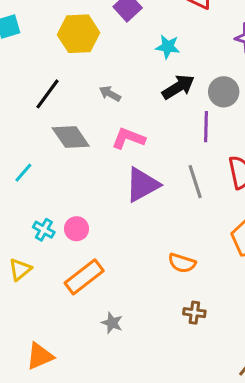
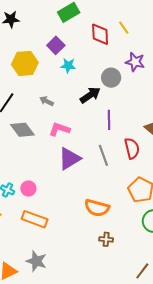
cyan star: (168, 47) -> (68, 66), moved
gray circle: (224, 92) -> (111, 78), moved
orange semicircle: (182, 263) -> (97, 208), size x1.4
orange rectangle: (84, 277) -> (35, 219), turned 60
gray star: (112, 323) -> (36, 261), moved, size x1.5

